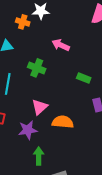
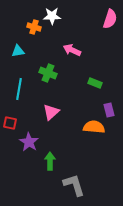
orange semicircle: (63, 122) -> (94, 127), moved
purple star: (28, 130) -> (29, 142), moved, turned -30

